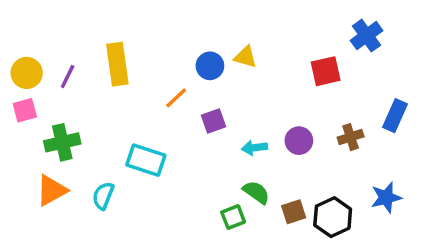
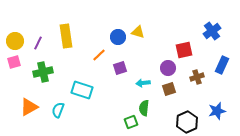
blue cross: (367, 36) -> (212, 31), moved
red square: (326, 71) -> (184, 50), moved
purple circle: (299, 141) -> (168, 68), moved
green cross: (62, 142) -> (43, 72), moved
green semicircle: (256, 192) -> (144, 108), turned -119
brown square: (294, 212) -> (169, 89), moved

